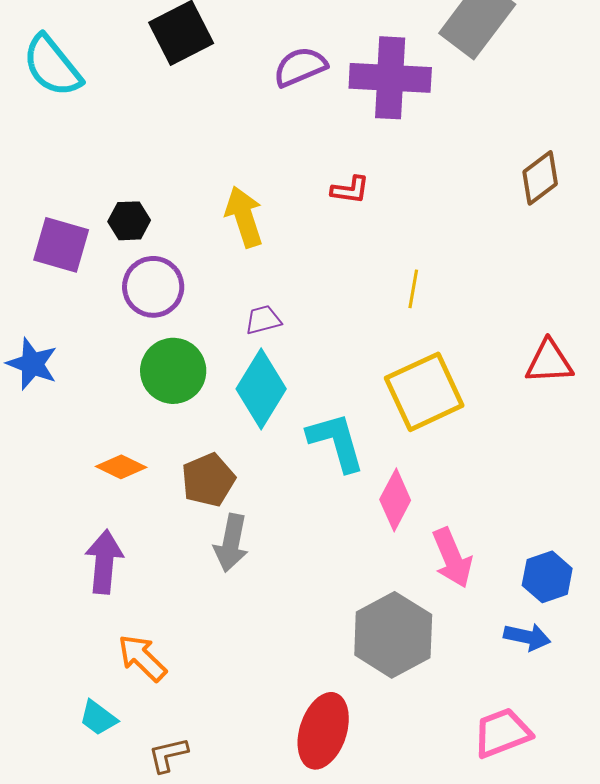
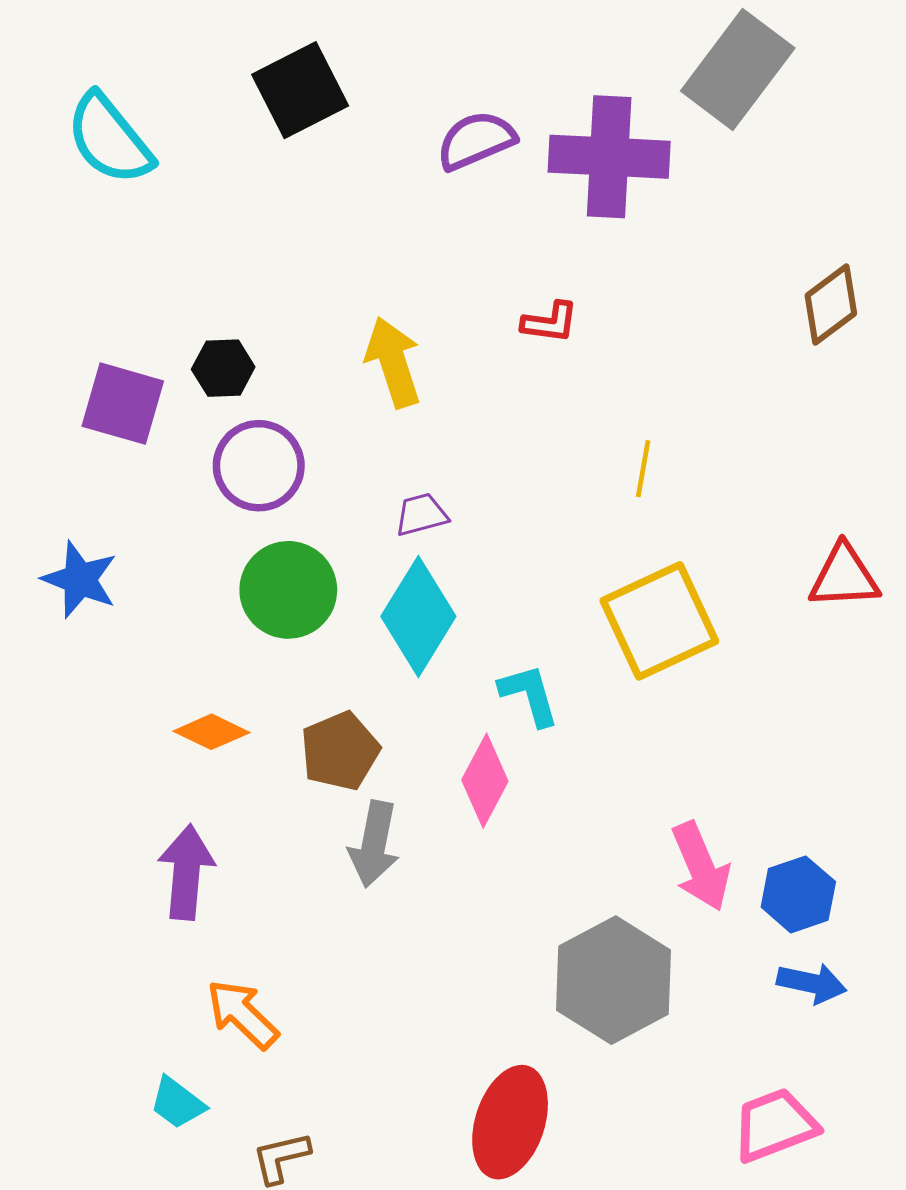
cyan L-shape: (336, 442) -> (529, 695), size x0.7
pink diamond: (395, 500) -> (485, 781), moved
blue hexagon: (547, 577) -> (798, 894), moved

